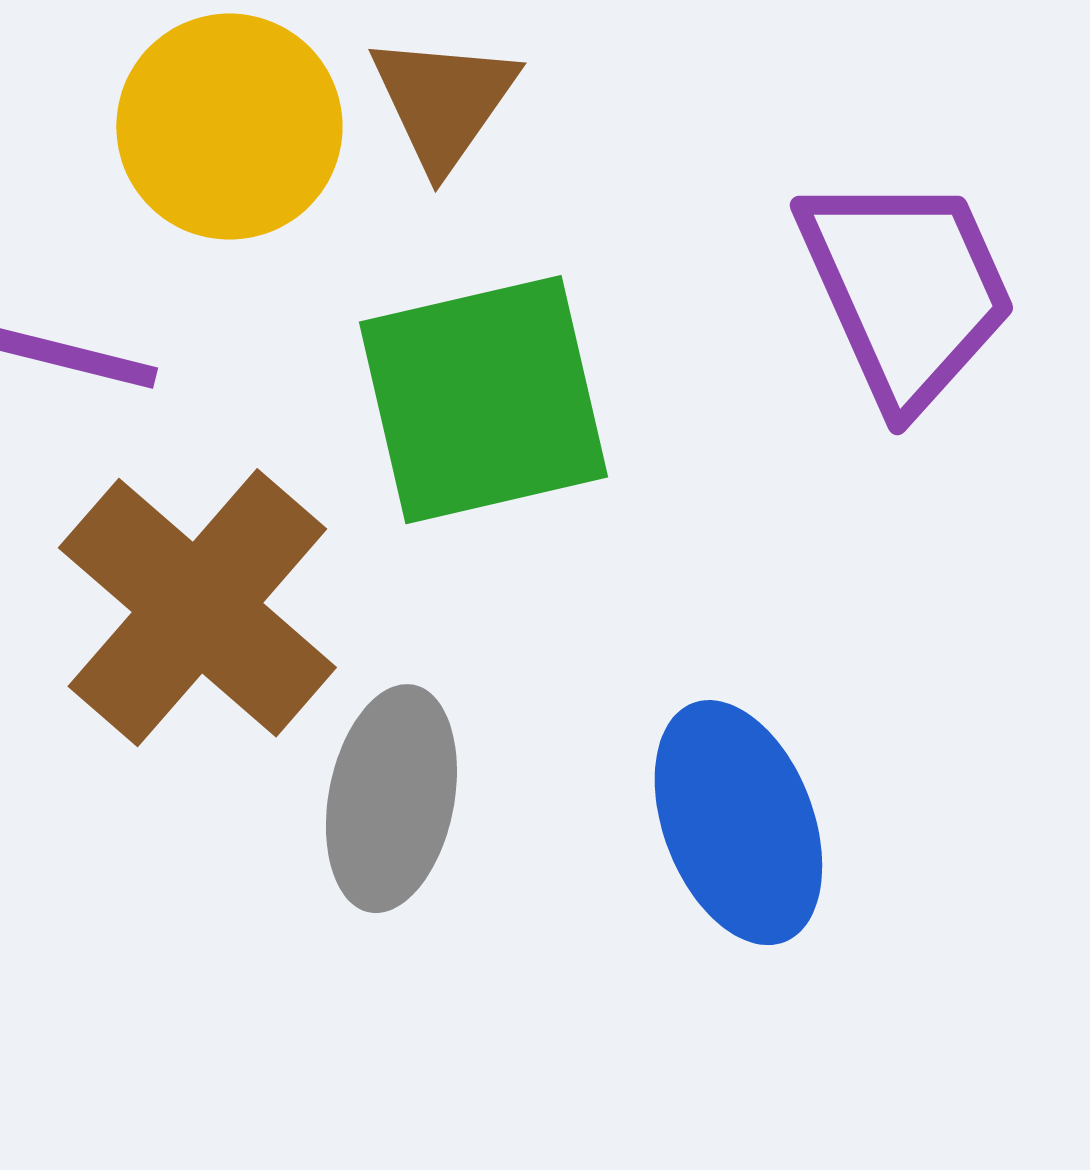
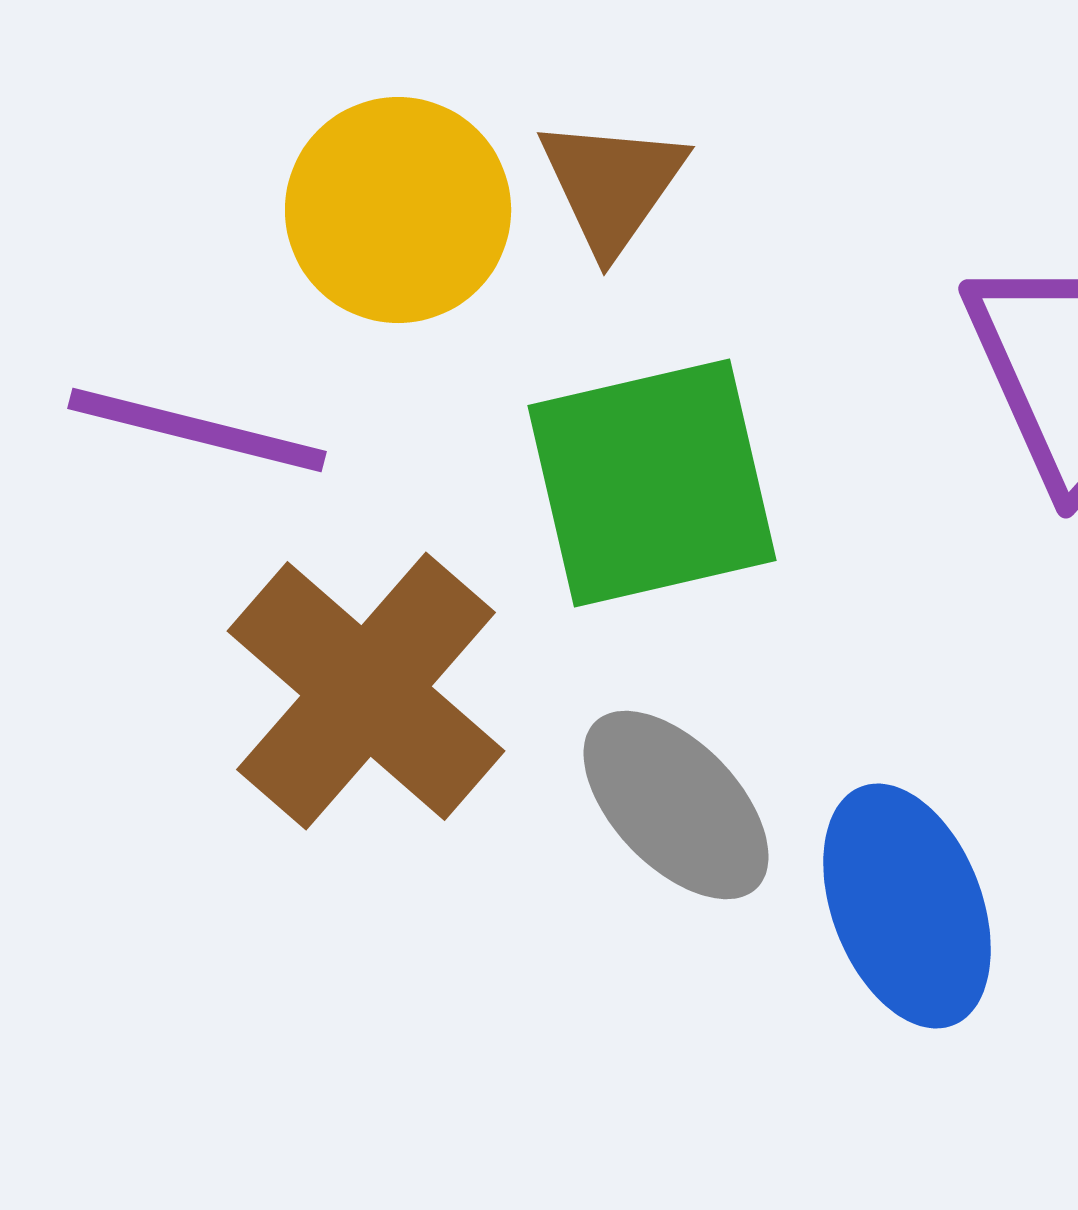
gray ellipse: (391, 799) -> (676, 805), moved, turned -55

